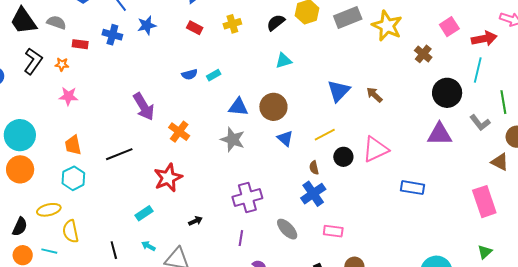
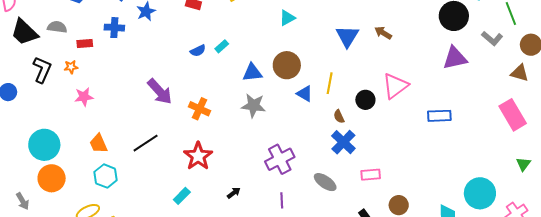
yellow line: (325, 135) -> (330, 83), moved, turned -40

